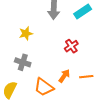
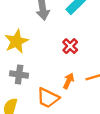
yellow star: (26, 33) -> (16, 41), size x1.5

